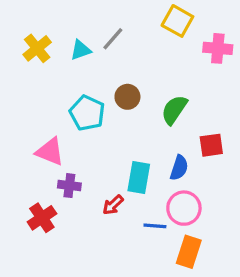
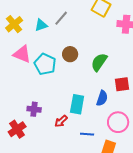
pink triangle: (50, 152) -> (22, 54), moved
pink circle: (184, 208) -> (118, 122), moved

